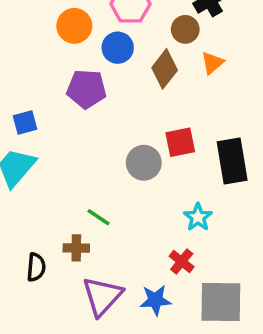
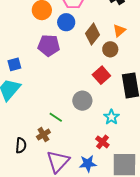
brown circle: (185, 29) -> (110, 49), moved
red square: (180, 142) -> (101, 75), turned -30
gray circle: (144, 163) -> (82, 101), moved
brown cross: (76, 248) -> (43, 135), turned -32

